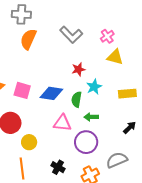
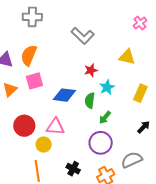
pink cross: (107, 36) -> (140, 23), moved
orange semicircle: (28, 39) -> (29, 55), moved
pink square: (22, 90) -> (34, 81), moved, turned -30
yellow rectangle: (127, 94) -> (140, 93), turned -60
green arrow: (91, 117) -> (105, 117), turned -48
pink triangle: (62, 123) -> (55, 127), moved

